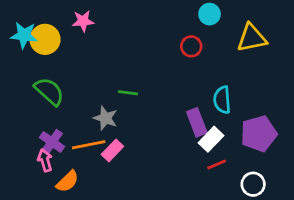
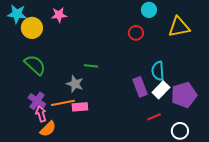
cyan star: (24, 35) -> (17, 14), moved
white rectangle: (211, 139) -> (161, 90), moved
pink rectangle: (112, 150) -> (80, 107), turned 42
pink arrow: (45, 160) -> (41, 114), moved

